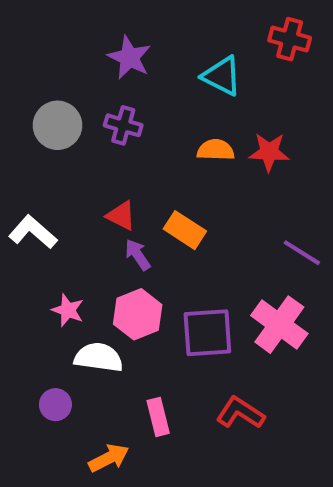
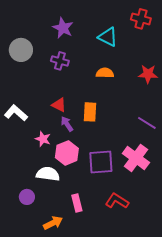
gray circle: (57, 125) -> (21, 50), moved
red star: (269, 152) -> (148, 74), moved
orange rectangle: (185, 230) -> (90, 112), turned 60
pink star: (68, 310) -> (43, 139), moved

